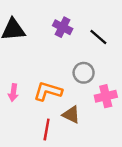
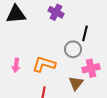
black line: (98, 37) -> (85, 33), moved, turned 63
brown triangle: (71, 115) -> (76, 83), moved, turned 42

